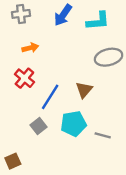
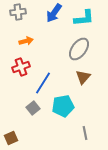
gray ellipse: (109, 57) -> (79, 49), moved, turned -40
red cross: (24, 78) -> (21, 67), turned 30
brown triangle: (84, 90) -> (83, 77), moved
gray line: (103, 135) -> (85, 133), moved, turned 64

